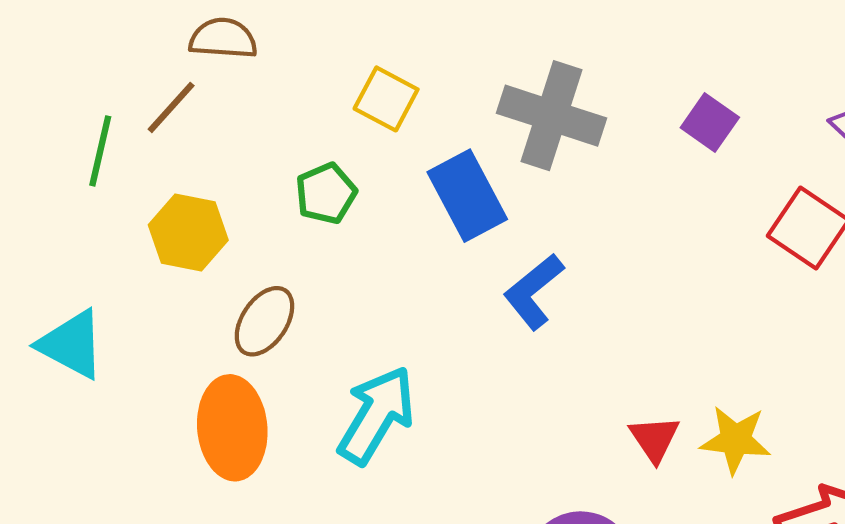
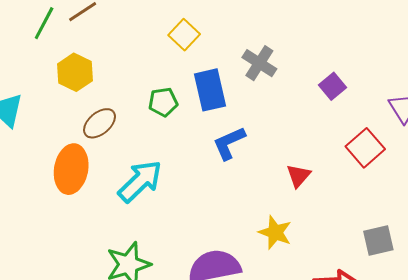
gray cross: (551, 116) -> (259, 63), size x0.7
green pentagon: (326, 193) -> (163, 102), moved
red triangle: (654, 439) -> (298, 176), moved
yellow star: (735, 440) -> (275, 232), moved

